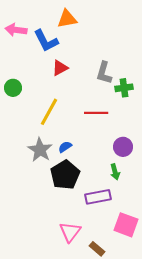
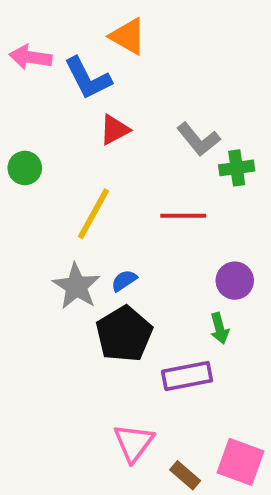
orange triangle: (67, 19) -> (128, 36), turned 40
gray L-shape: (104, 73) -> (198, 139), turned -55
pink square: (126, 225) -> (240, 462), moved

